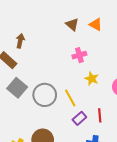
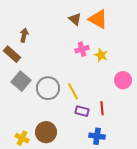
orange triangle: (96, 24) -> (98, 19), size x1.5
yellow star: (92, 79) -> (101, 55), moved
purple rectangle: (79, 118) -> (82, 111), turned 56

